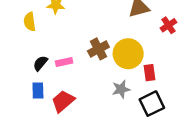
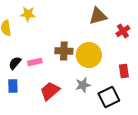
brown cross: (98, 49) -> (64, 51), turned 30
red rectangle: (149, 73) -> (124, 71), moved
red trapezoid: (63, 101) -> (50, 91), moved

